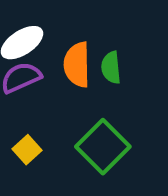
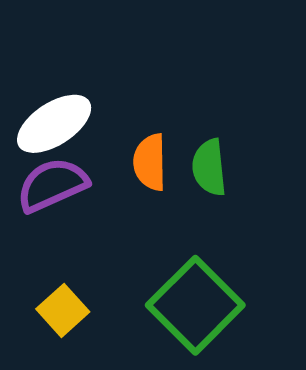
orange semicircle: (77, 65) -> (150, 162), size x0.7

